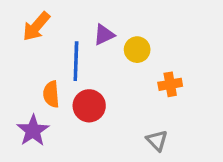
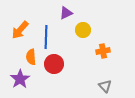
orange arrow: (36, 26) -> (20, 30), moved
purple triangle: (104, 35) -> (66, 13), moved
gray triangle: (157, 141) -> (105, 86), moved

